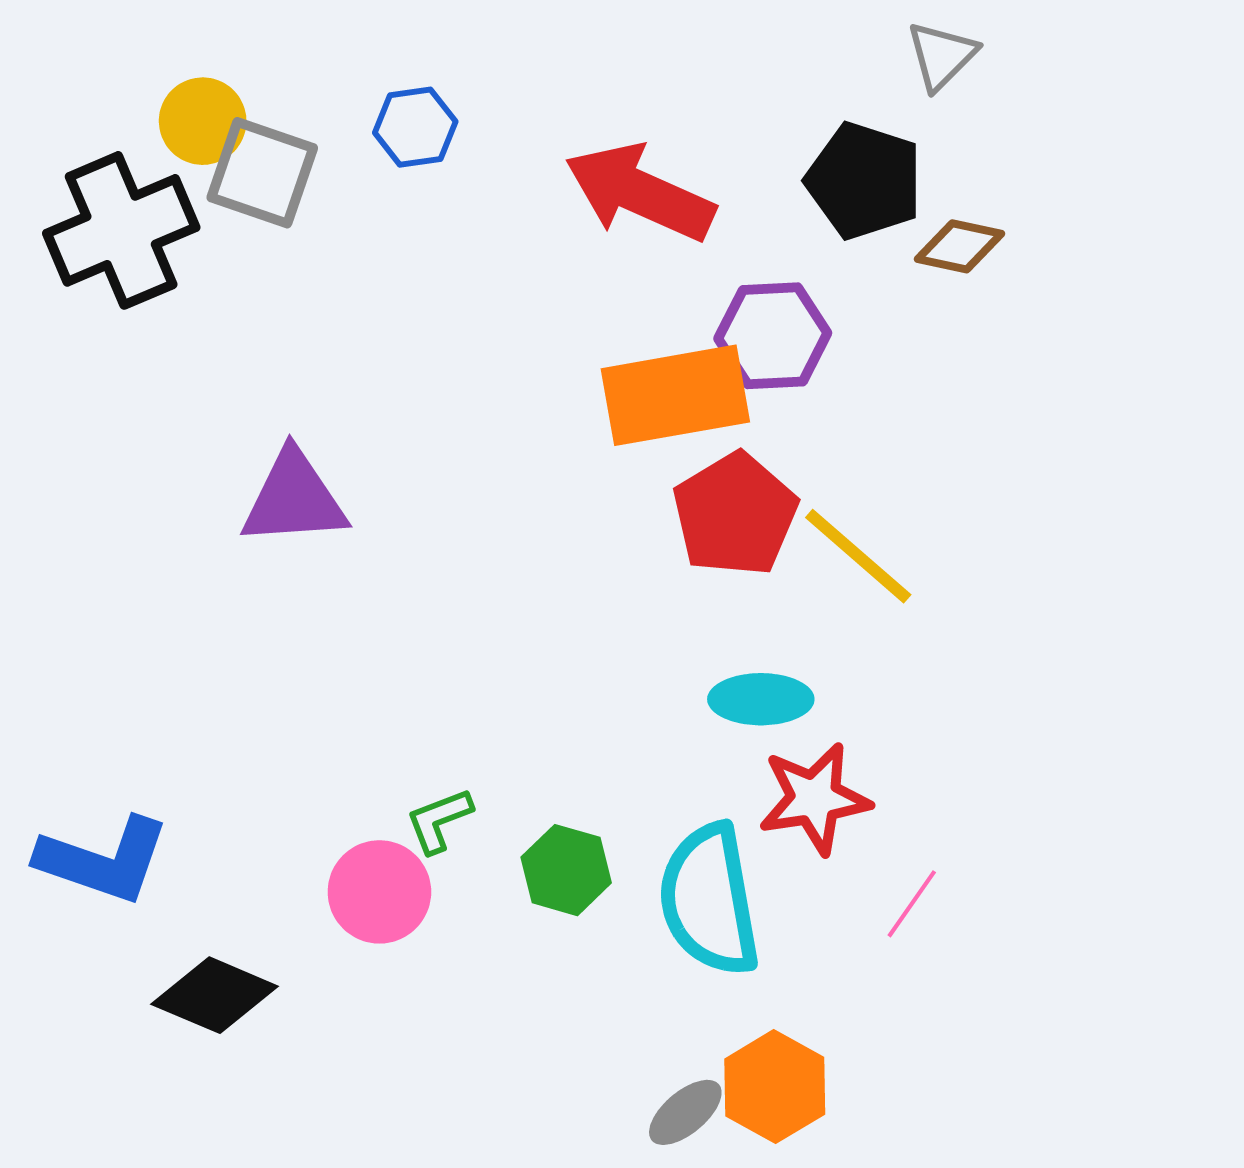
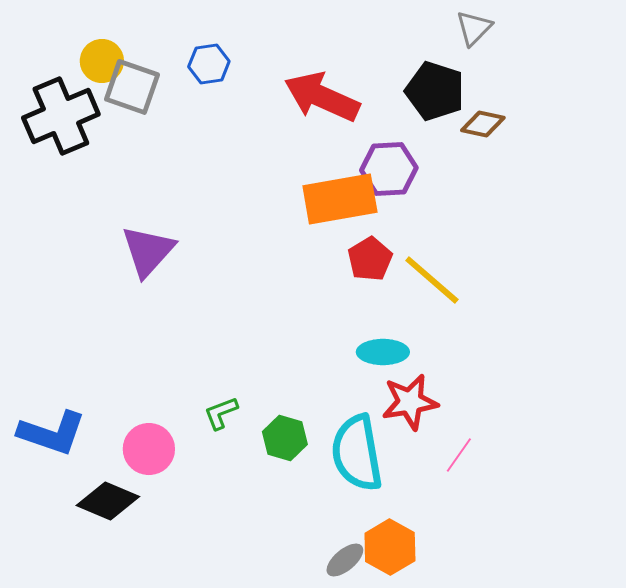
purple triangle: (294, 499) -> (148, 251), turned -44
red pentagon: (735, 514) -> (370, 259), size x0.7
pink circle: (379, 892) -> (149, 449), moved

